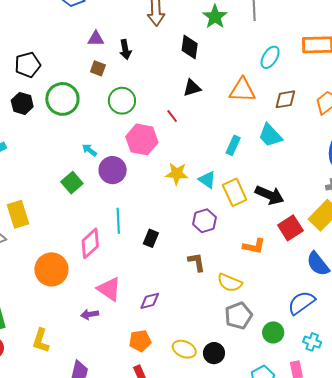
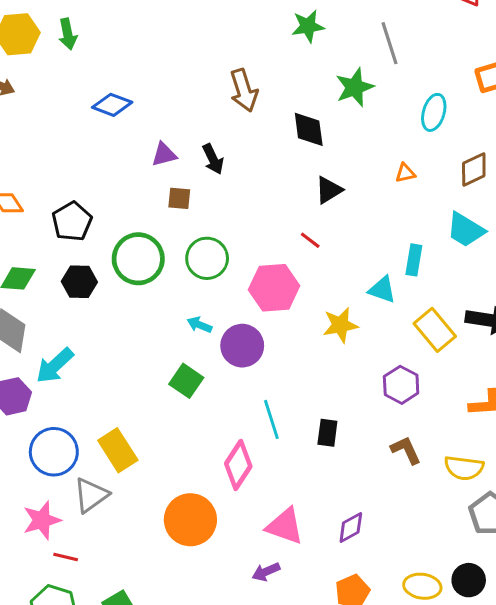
green star: (215, 17) -> (355, 87), moved, turned 30
orange triangle: (242, 90) -> (405, 173), size x0.5
green circle: (122, 101) -> (207, 258), moved
cyan triangle: (207, 180) -> (382, 290), moved

